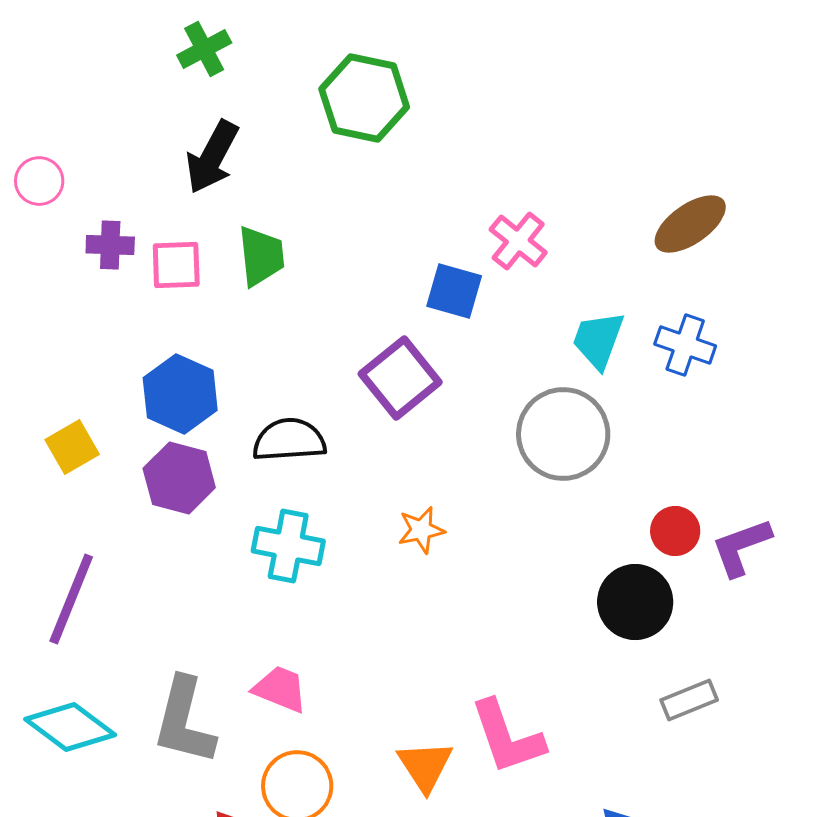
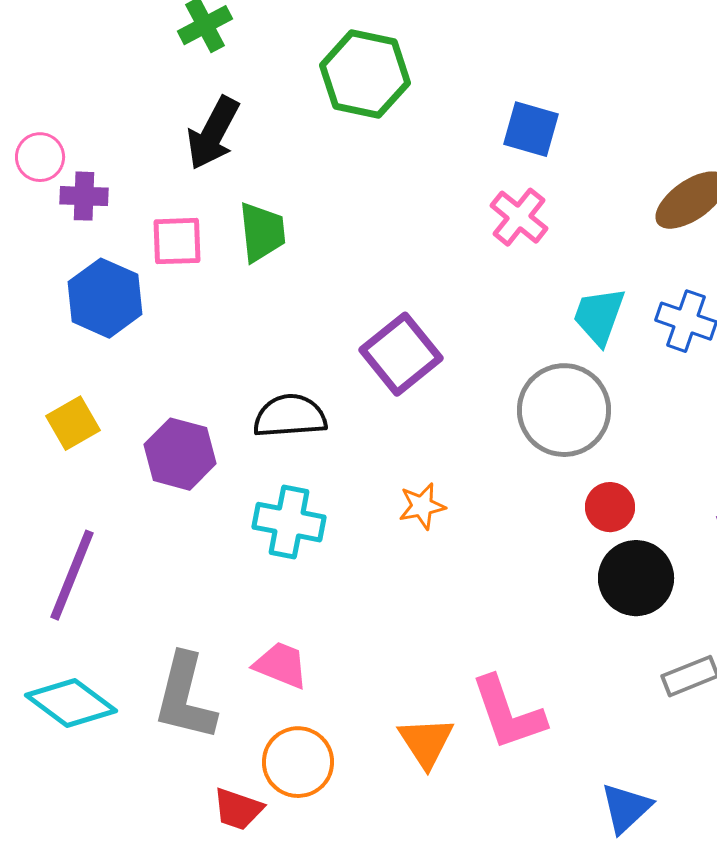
purple cross: (110, 245) -> (84, 196), moved
blue square: (454, 291) -> (531, 129), moved
blue hexagon: (180, 394) -> (105, 298), moved
red circle: (675, 531) -> (610, 507), moved

